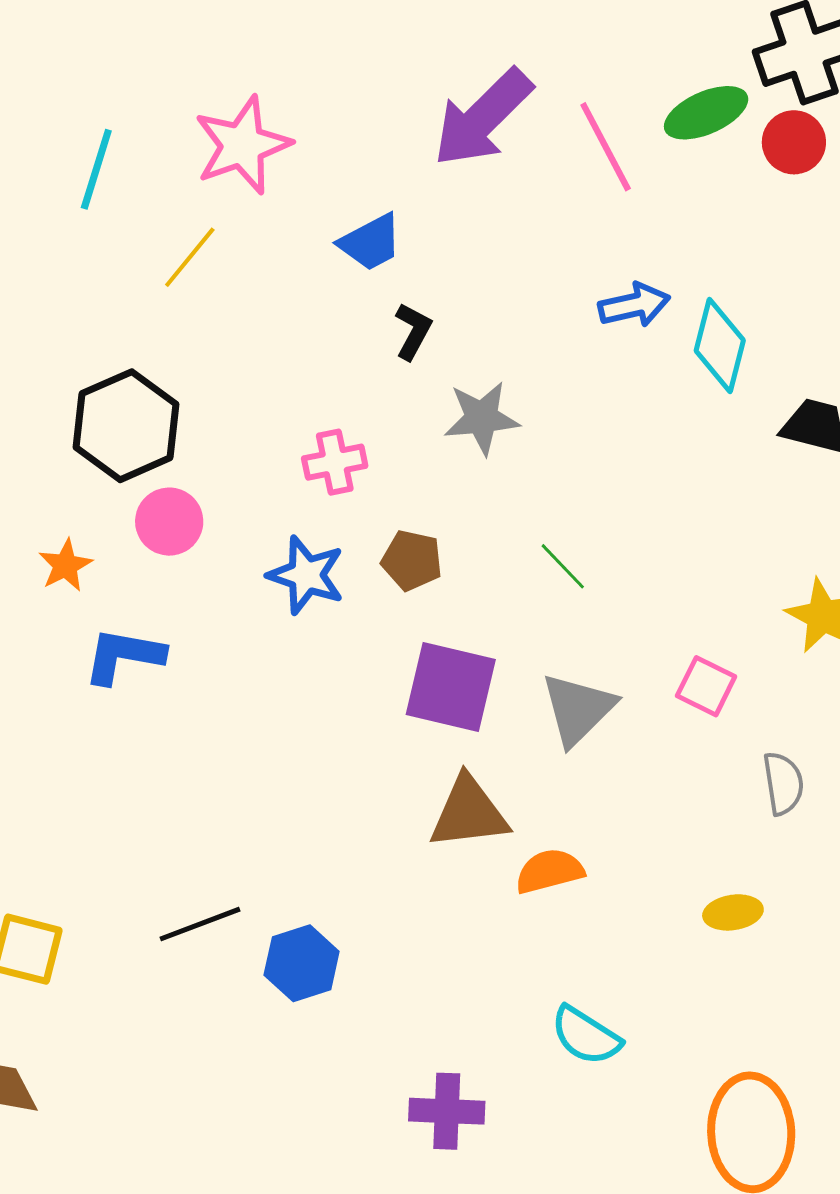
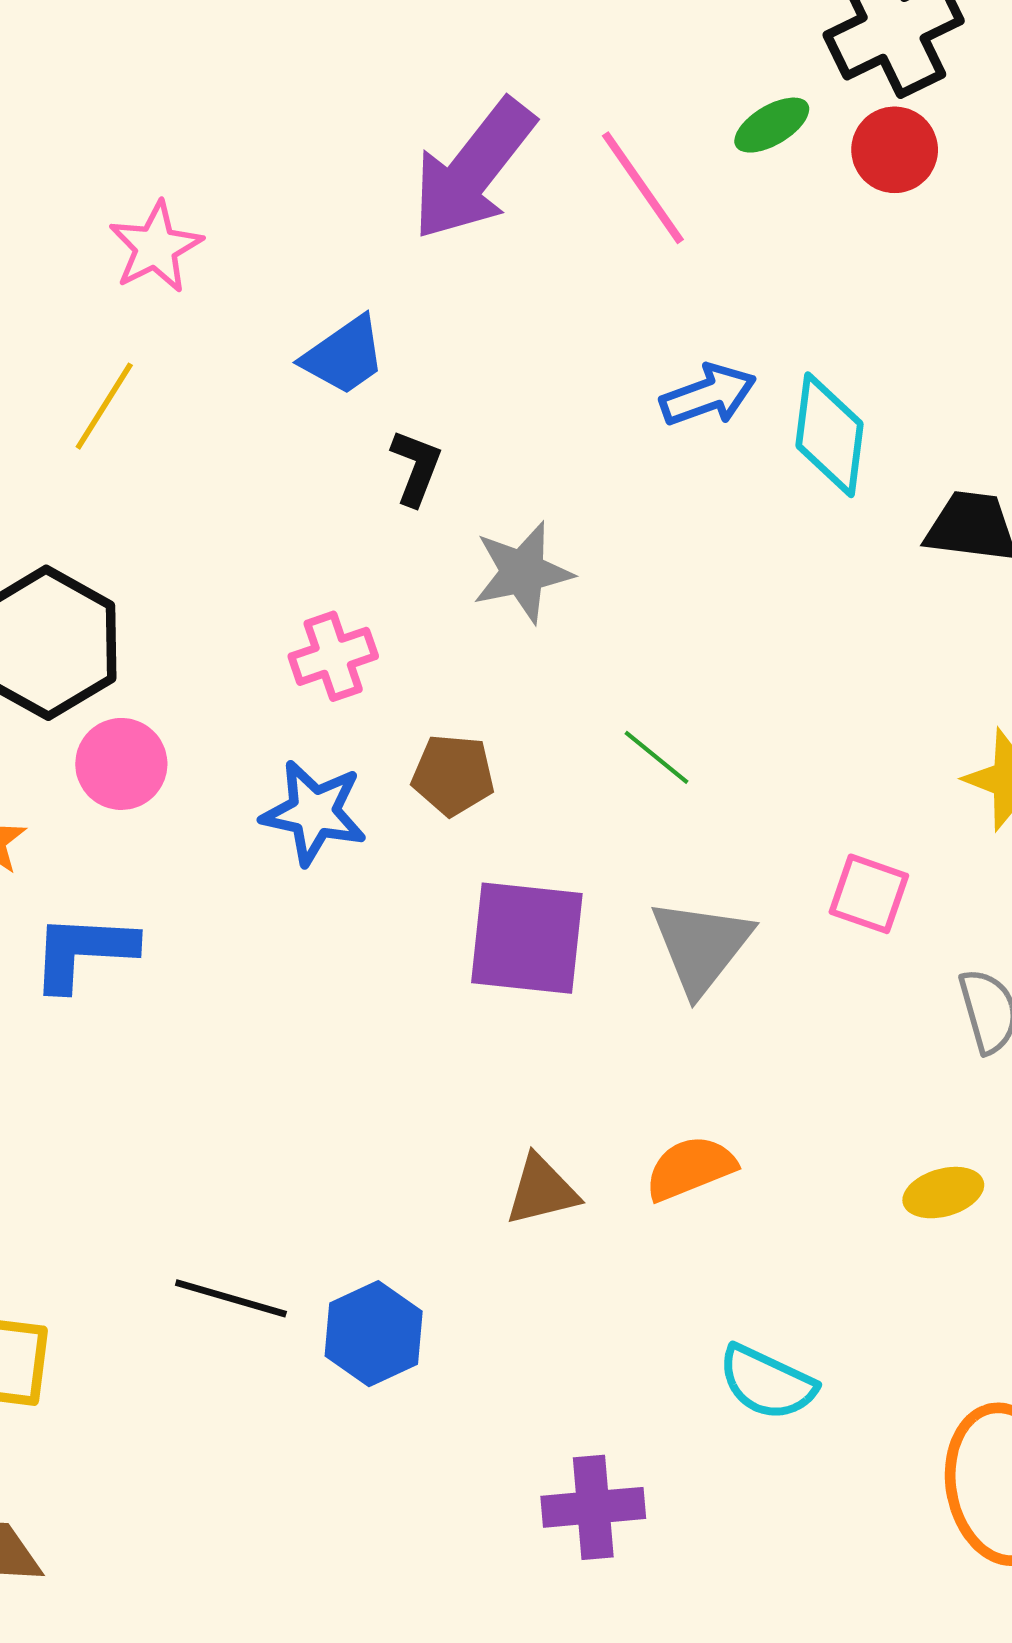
green ellipse: (706, 113) -> (772, 125), size x0.7
pink star: (242, 145) -> (156, 247), size x0.7
brown triangle: (469, 813) -> (542, 1190), moved, size x0.7
black line: (200, 924) -> (231, 1298), turned 44

